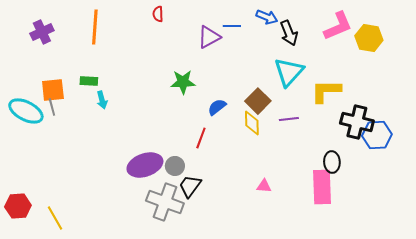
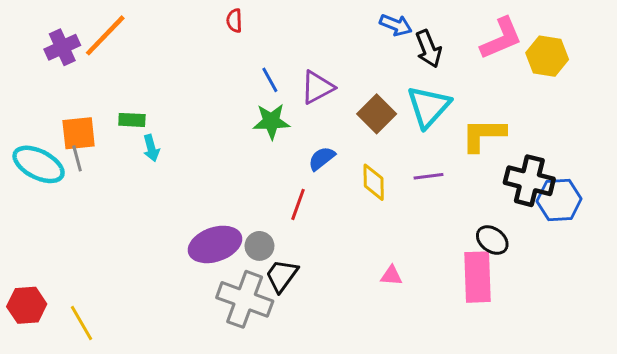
blue line: (232, 26) -> (270, 80), moved, turned 60
orange line: (95, 27) -> (105, 35), moved, turned 40
purple triangle: (209, 37) -> (317, 87), moved
brown square: (258, 101) -> (377, 114), moved
black ellipse: (332, 162) -> (492, 240), turned -50

